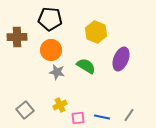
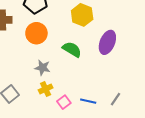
gray star: (57, 72) -> (43, 68), moved
pink square: (78, 118) -> (64, 102), turned -32

